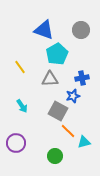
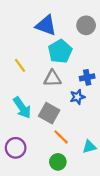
cyan arrow: (22, 106) -> (22, 108), size x1.5
gray square: (58, 111) -> (49, 113), moved
orange line: (68, 131) -> (61, 137), moved

